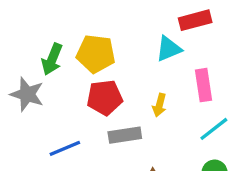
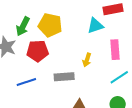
red pentagon: (105, 98) -> (38, 51), moved

